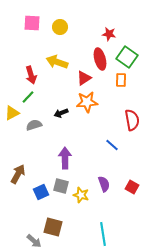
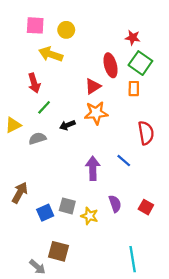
red star: (109, 34) -> (133, 38), moved
yellow arrow: (57, 62) -> (51, 54), moved
green line: (28, 97) -> (44, 107), moved
purple arrow: (65, 158) -> (93, 168), moved
cyan line: (103, 234) -> (133, 259), moved

